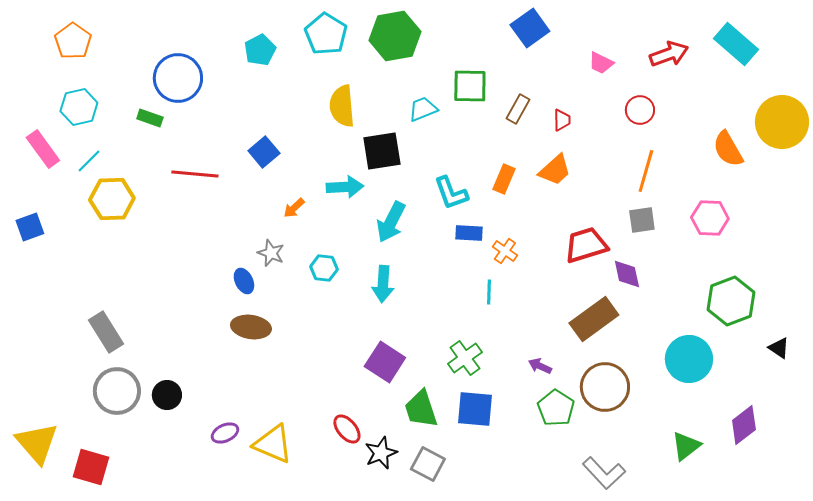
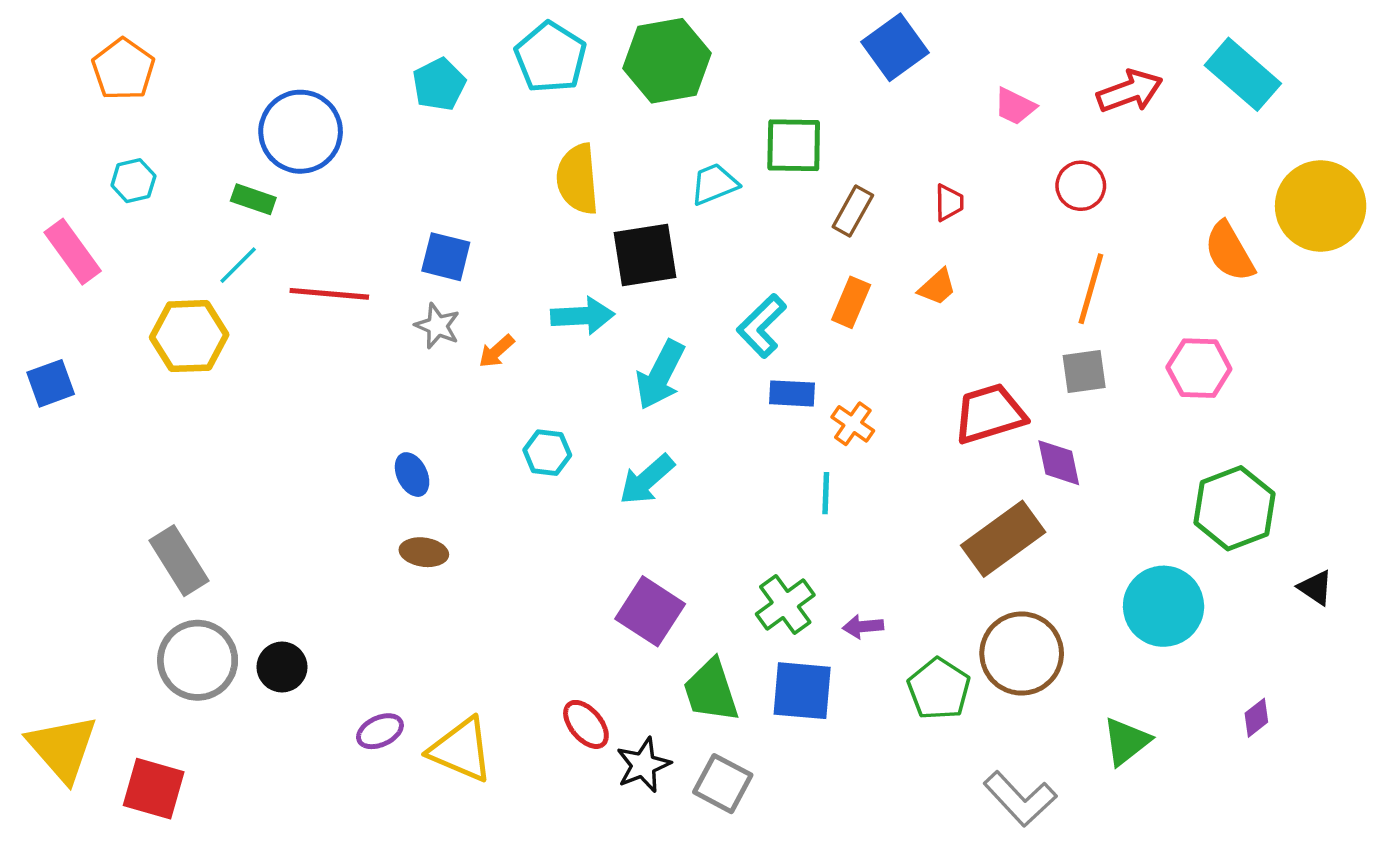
cyan hexagon: (79, 107) -> (133, 181), size x0.7
brown rectangle: (518, 109) -> (853, 211), moved
blue square: (264, 152) -> (446, 257), turned -36
cyan line: (89, 161) -> (238, 265), moved
orange trapezoid: (555, 170) -> (937, 287), size x0.7
cyan L-shape: (451, 193) -> (762, 326), turned 66
gray star: (271, 253) -> (437, 326), moved
cyan arrow: (383, 284) -> (647, 480), turned 45
brown ellipse: (251, 327) -> (424, 552), size x0.7
purple arrow: (540, 366) -> (863, 626), moved, turned -30
purple diamond: (744, 425) -> (1256, 718), size x0.6
green triangle: (686, 446) -> (1126, 741), moved

